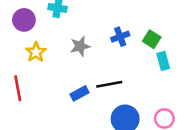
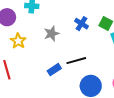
blue cross: (120, 37) -> (81, 24), turned -32

